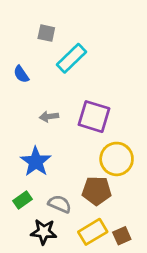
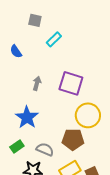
cyan rectangle: (72, 58) -> (54, 39), size x0.7
gray arrow: (49, 117) -> (37, 83), turned 112

